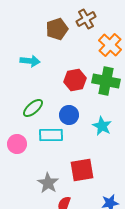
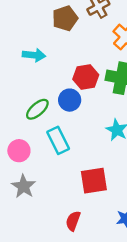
blue circle: (69, 115) -> (70, 100), moved
cyan rectangle: (51, 135) -> (58, 140), turned 65
gray star: (48, 183) -> (24, 186), moved

